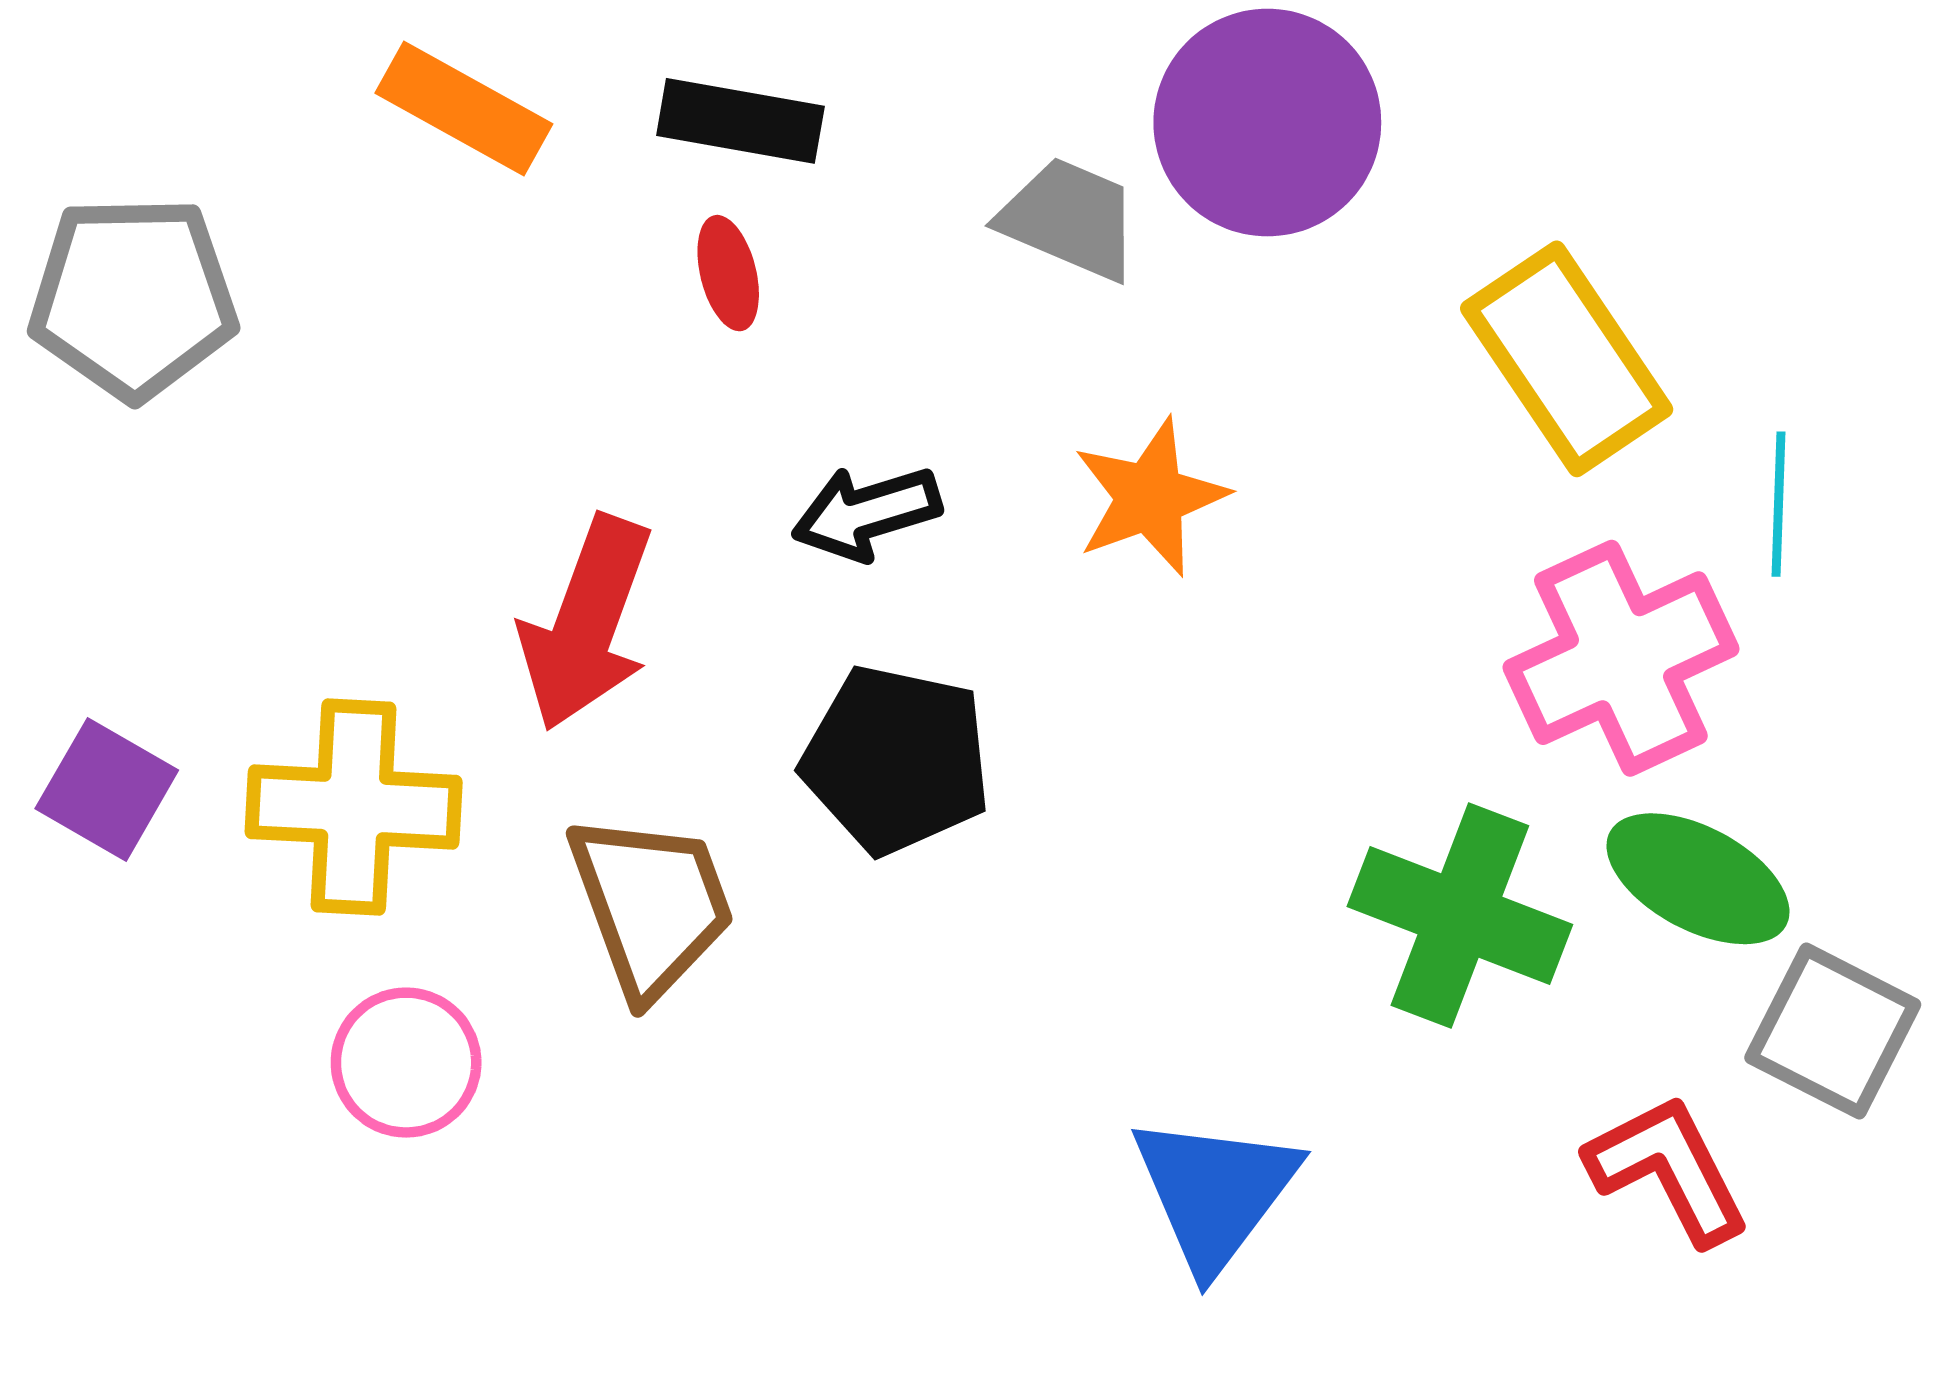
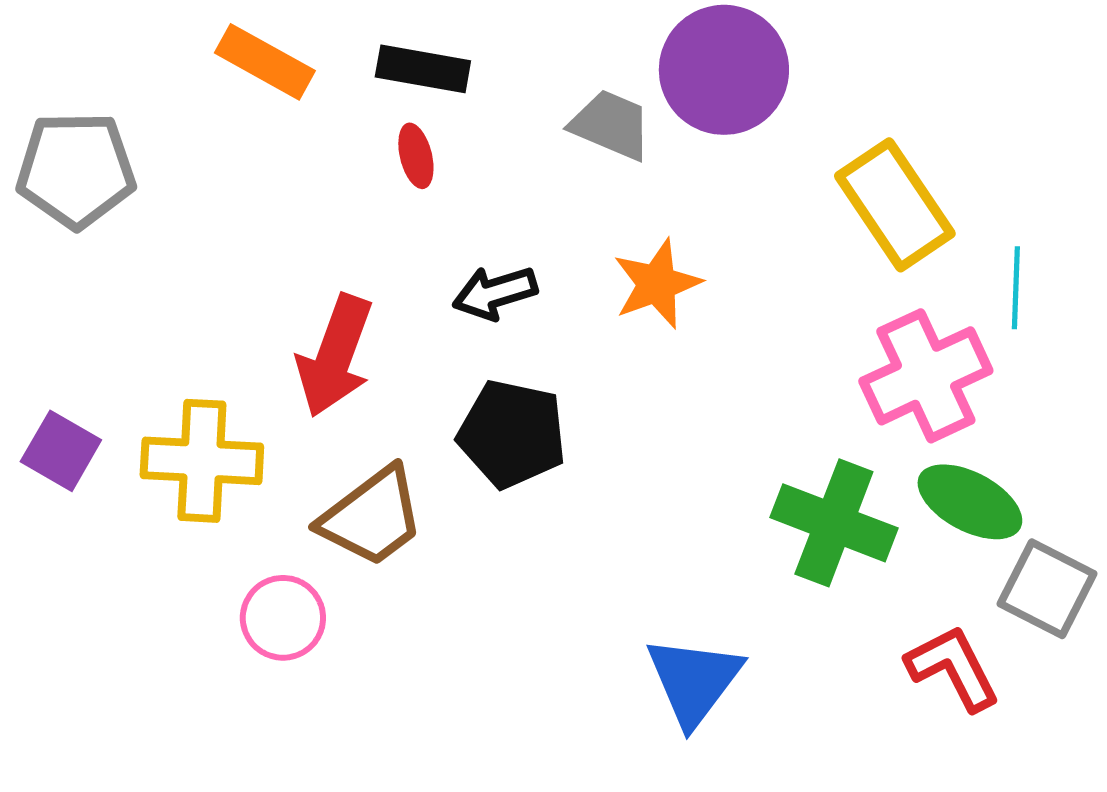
brown trapezoid: (651, 905) -> (372, 517), turned 73
pink circle: (406, 1063) -> (283, 618), moved

